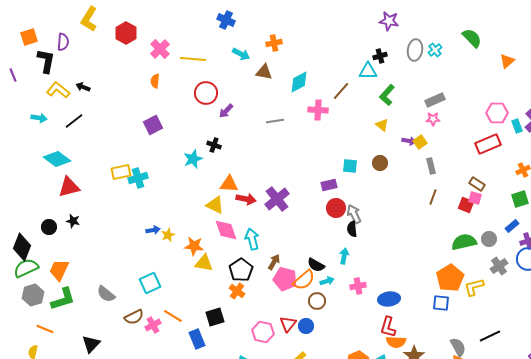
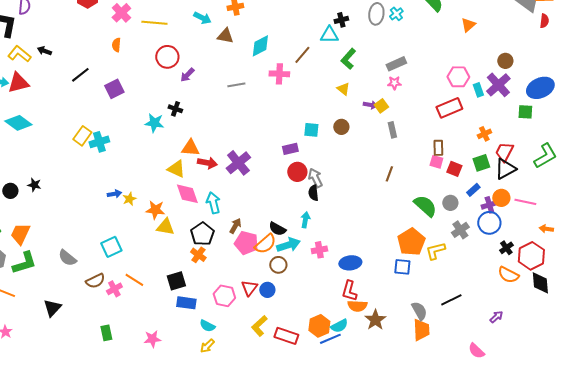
black line: (74, 121) -> (80, 75), moved
cyan star: (193, 159) -> (154, 123), turned 30
yellow rectangle: (121, 172) -> (82, 136), turned -42
brown rectangle: (477, 184) -> (438, 148), turned 56
red triangle: (69, 187) -> (18, 83), moved
brown line: (433, 197) -> (389, 174), moved
red square: (466, 205) -> (454, 169), moved
green semicircle: (464, 242) -> (425, 206), turned 55
cyan arrow: (327, 281) -> (288, 245), size x1.6
blue rectangle: (197, 339) -> (186, 303), moved, turned -60

